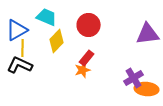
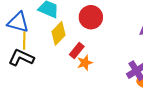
blue triangle: (17, 30) -> (18, 22), turned 45
red rectangle: (87, 58) -> (77, 51), moved

